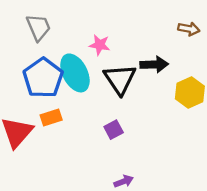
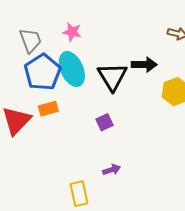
gray trapezoid: (38, 27) -> (31, 40), moved
pink star: (100, 45) -> (72, 32), moved

